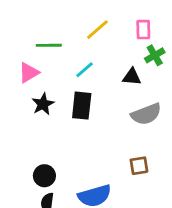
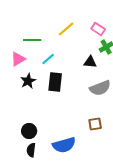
pink rectangle: (143, 30) -> (98, 29), turned -56
cyan line: (85, 70) -> (48, 59), moved

